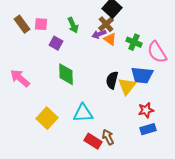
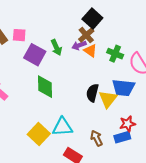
green arrow: (73, 25) -> (56, 47), moved
purple square: (56, 43) -> (35, 55), size x1.5
yellow square: (47, 118) -> (39, 134), moved
blue rectangle: (148, 129) -> (122, 137), moved
brown arrow: (108, 137) -> (97, 138), moved

